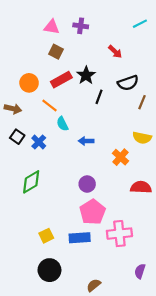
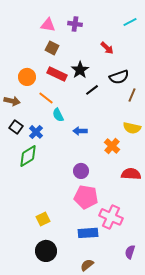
red rectangle: (61, 80) -> (57, 74), turned 54
black line: (99, 97) -> (92, 90), turned 32
green diamond: (31, 182) -> (28, 156), moved
pink pentagon: (93, 212) -> (86, 197), turned -30
pink cross: (119, 234) -> (111, 217), turned 30
blue rectangle: (80, 238) -> (88, 233), moved

